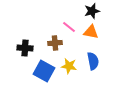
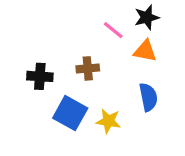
pink line: (69, 27) -> (113, 30), moved
yellow star: (69, 66) -> (108, 121), moved

